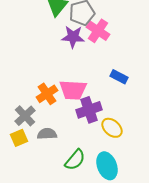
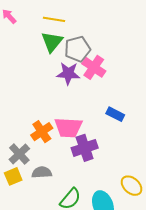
yellow ellipse: (112, 128) -> (132, 186), moved

